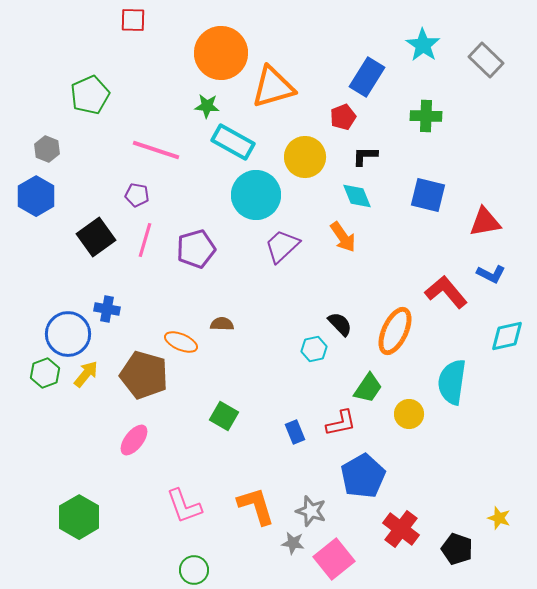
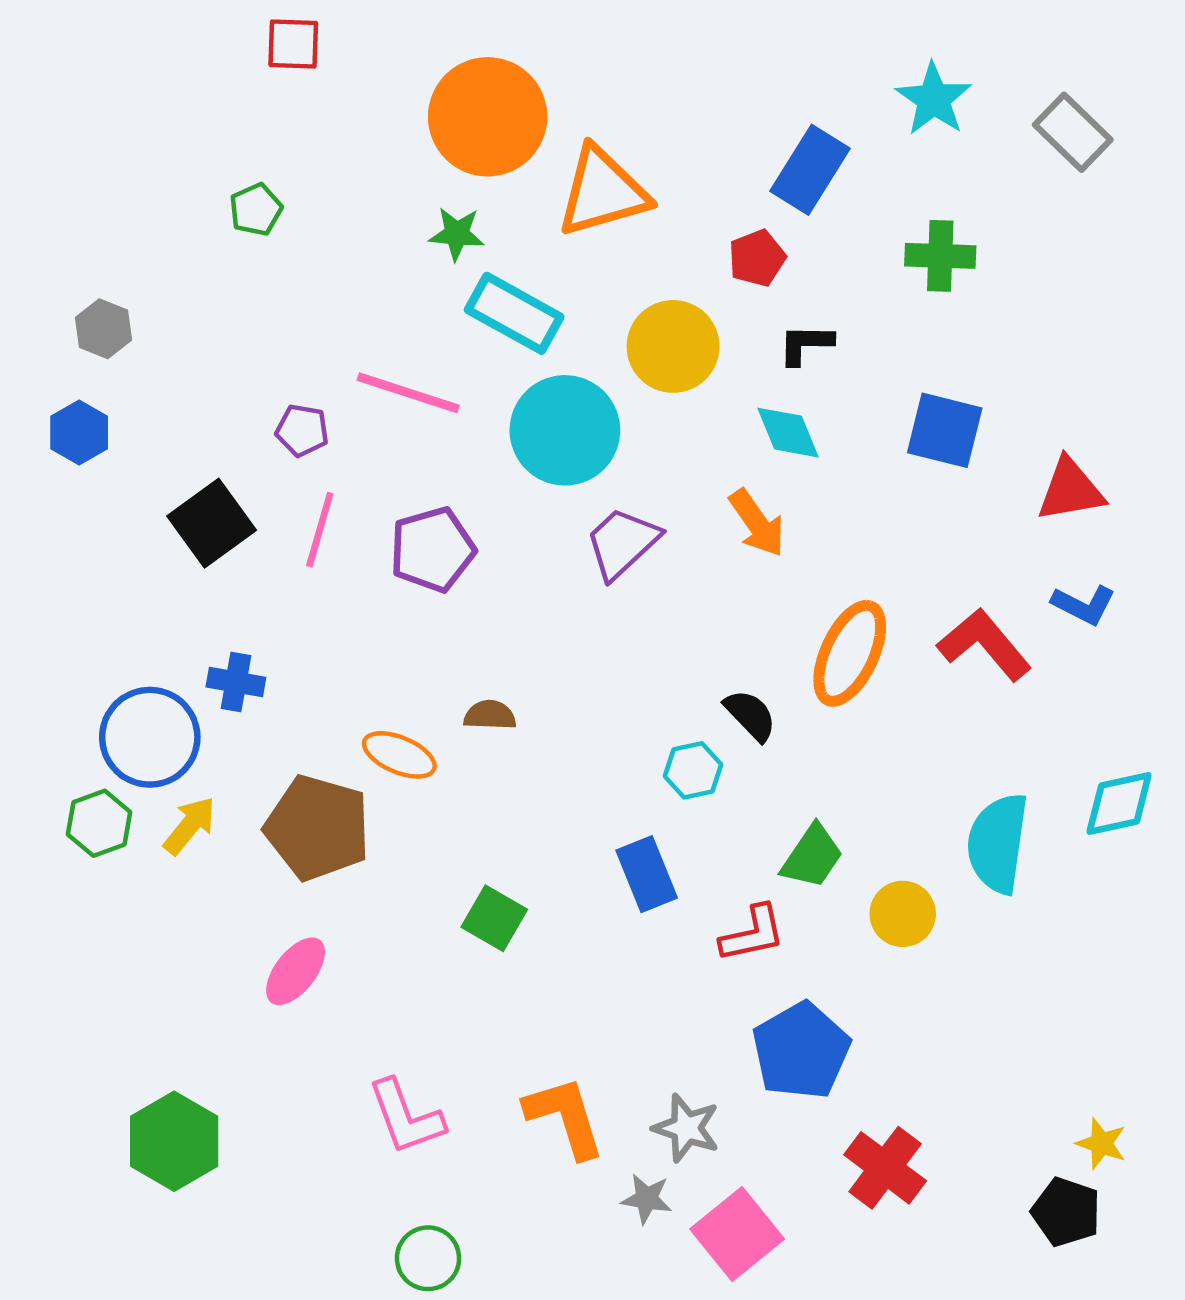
green pentagon: (90, 95) -> (256, 210), moved, size x0.6
pink line: (156, 150) -> (408, 393), moved
blue hexagon: (36, 196) -> (79, 433), size x0.7
orange ellipse: (395, 331) -> (850, 653), moved
cyan diamond: (507, 336) -> (1119, 803), moved
blue rectangle: (295, 432) -> (647, 874), moved, size x1.4
black pentagon: (457, 549) -> (1066, 1212), moved

